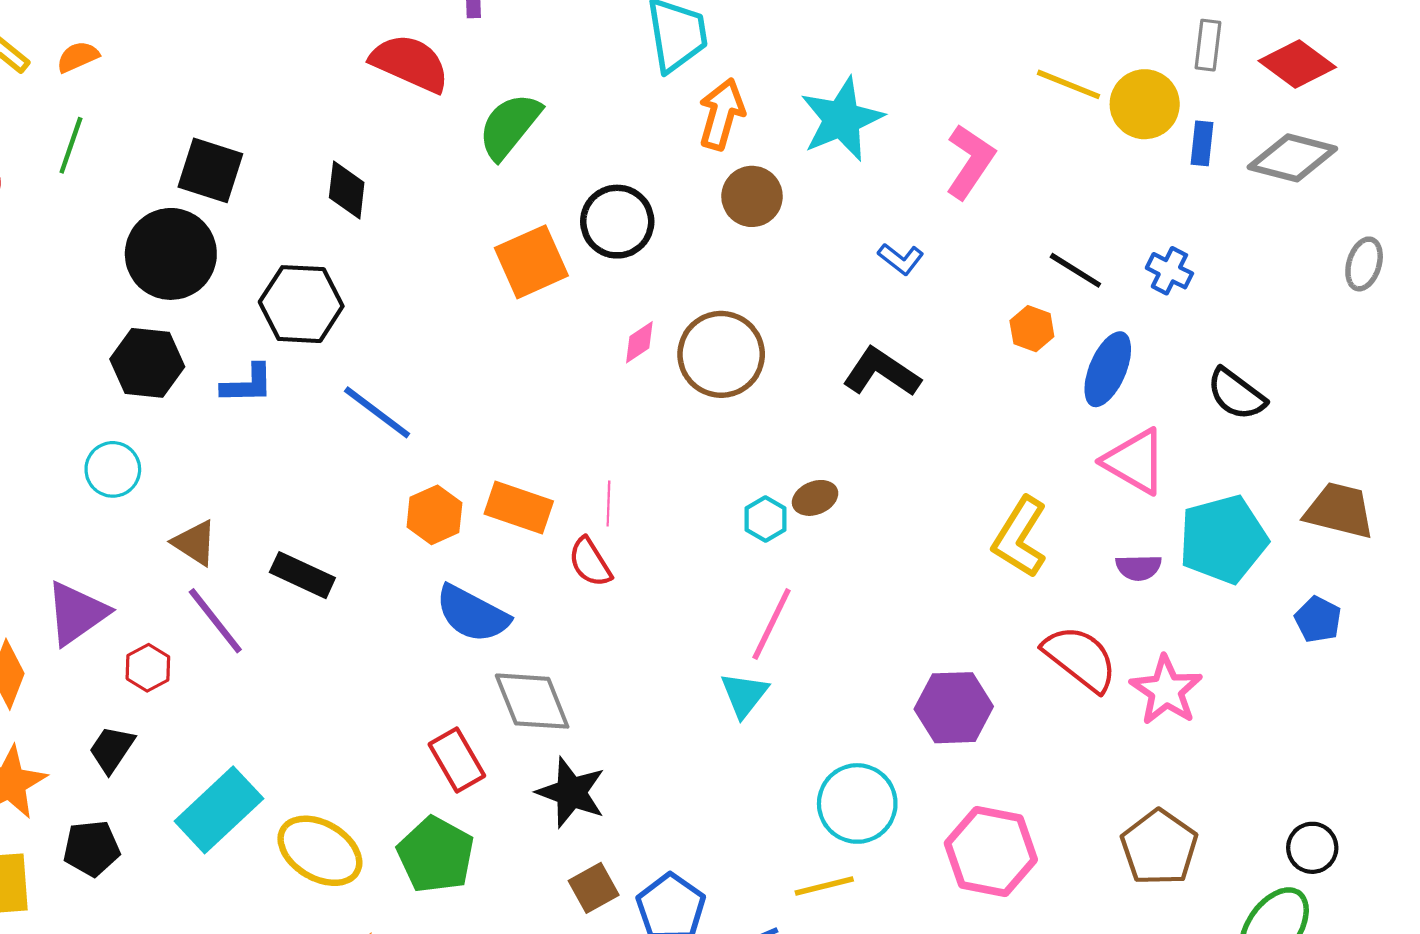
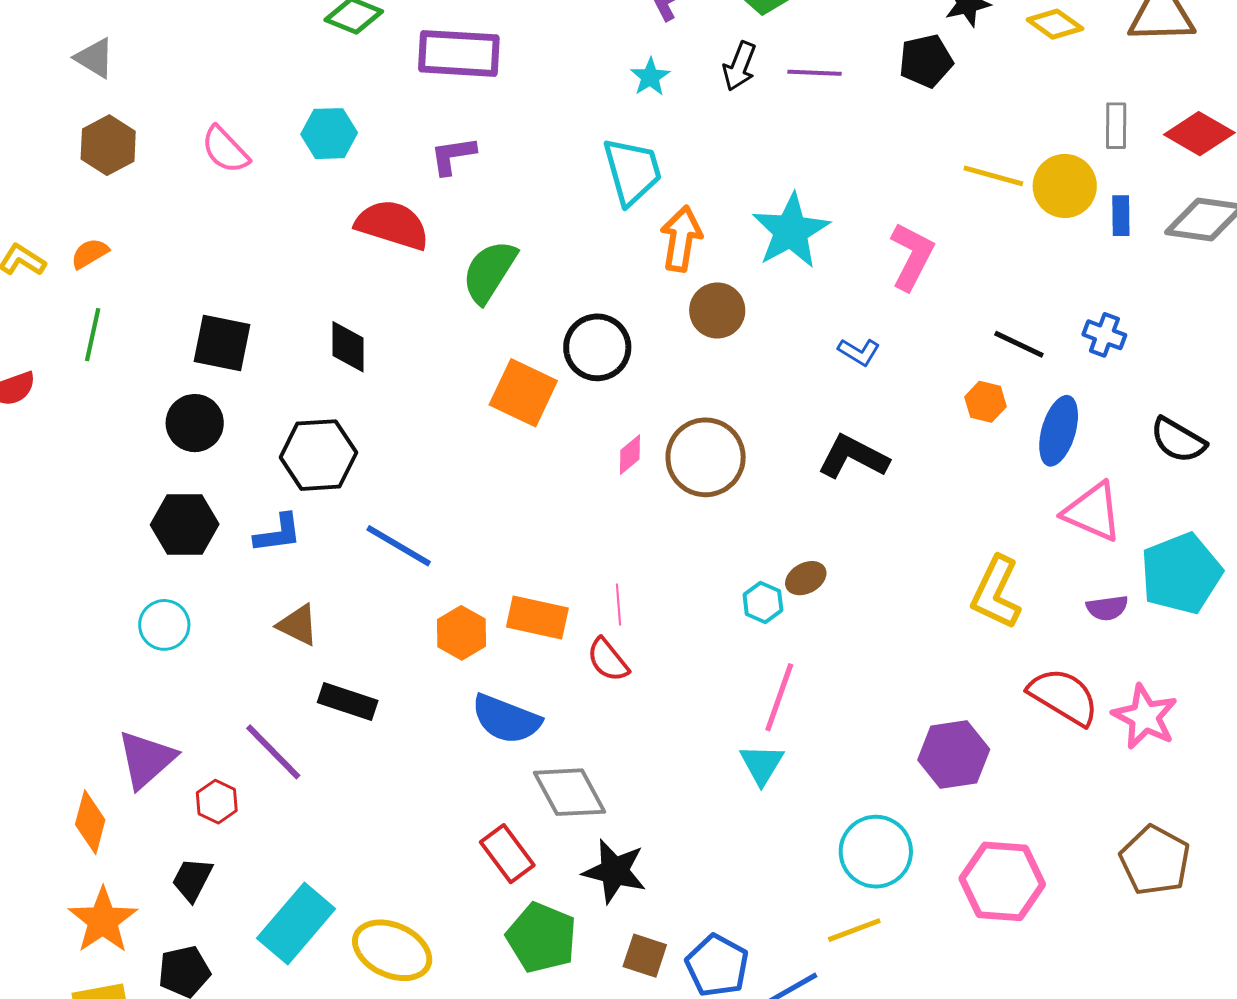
black circle: (171, 254) -> (195, 423), size x0.7
orange square: (531, 262) -> (523, 393), turned -34
brown triangle: (195, 543) -> (298, 625), moved
green pentagon: (436, 855) -> (542, 938), moved
brown square: (594, 888) -> (645, 956), turned -36

